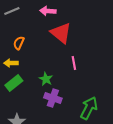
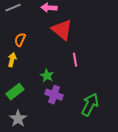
yellow arrow: (11, 63) -> (12, 60), turned 104
green rectangle: (14, 83) -> (15, 92), moved

